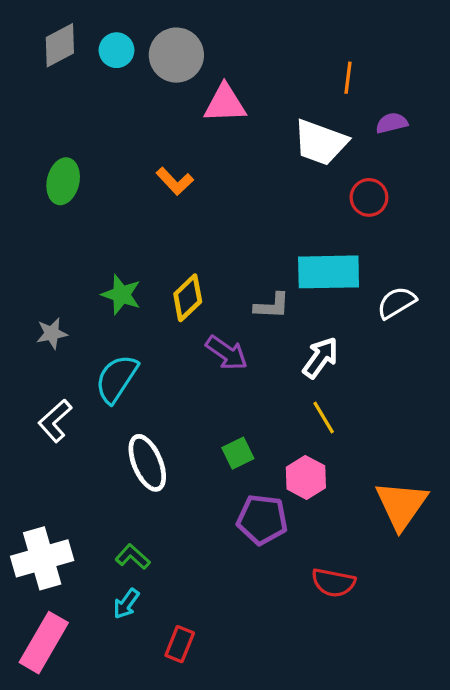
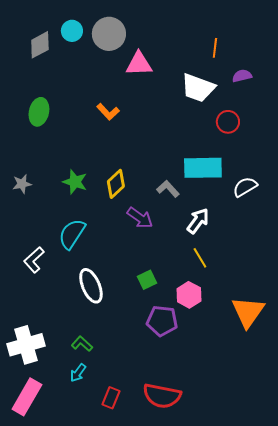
gray diamond: (60, 45) -> (40, 45), moved
gray L-shape: (272, 306) -> (168, 189), turned -135
gray star: (52, 333) -> (22, 184), moved
red semicircle: (333, 583) -> (162, 396), moved, size x1.4

